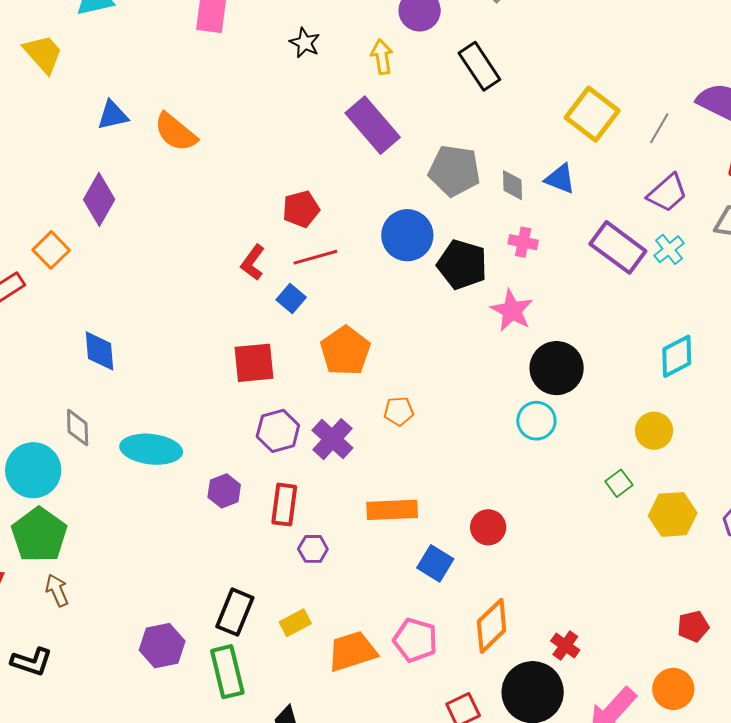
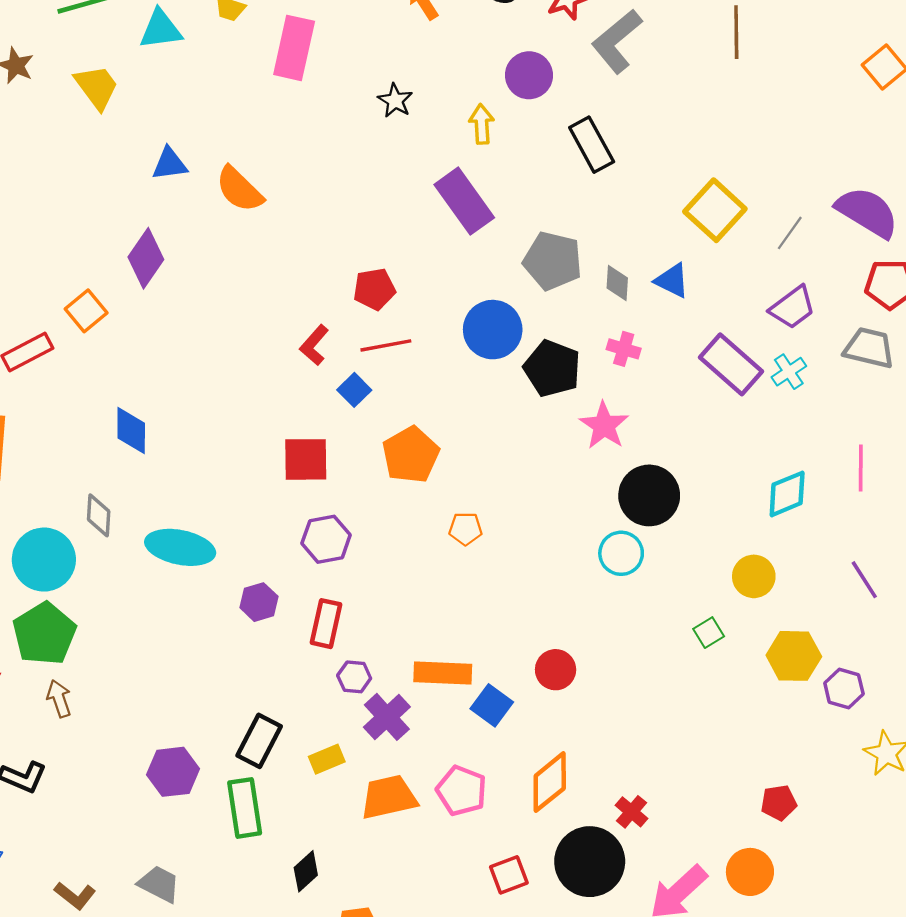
purple cross: (332, 439) -> (387, 717), moved
orange rectangle: (392, 510) -> (443, 673), moved
yellow hexagon: (673, 514) -> (794, 656), moved

